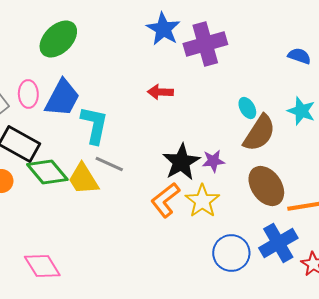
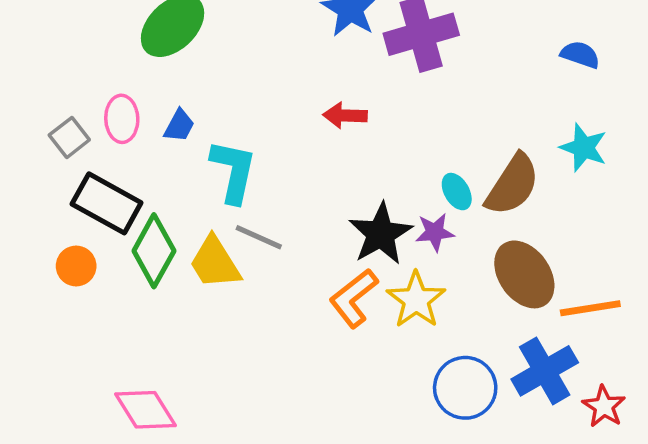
blue trapezoid: (62, 98) -> (179, 126), size x0.5
cyan ellipse: (247, 108) -> (457, 192), moved
green diamond: (47, 172) -> (154, 251), turned 69

